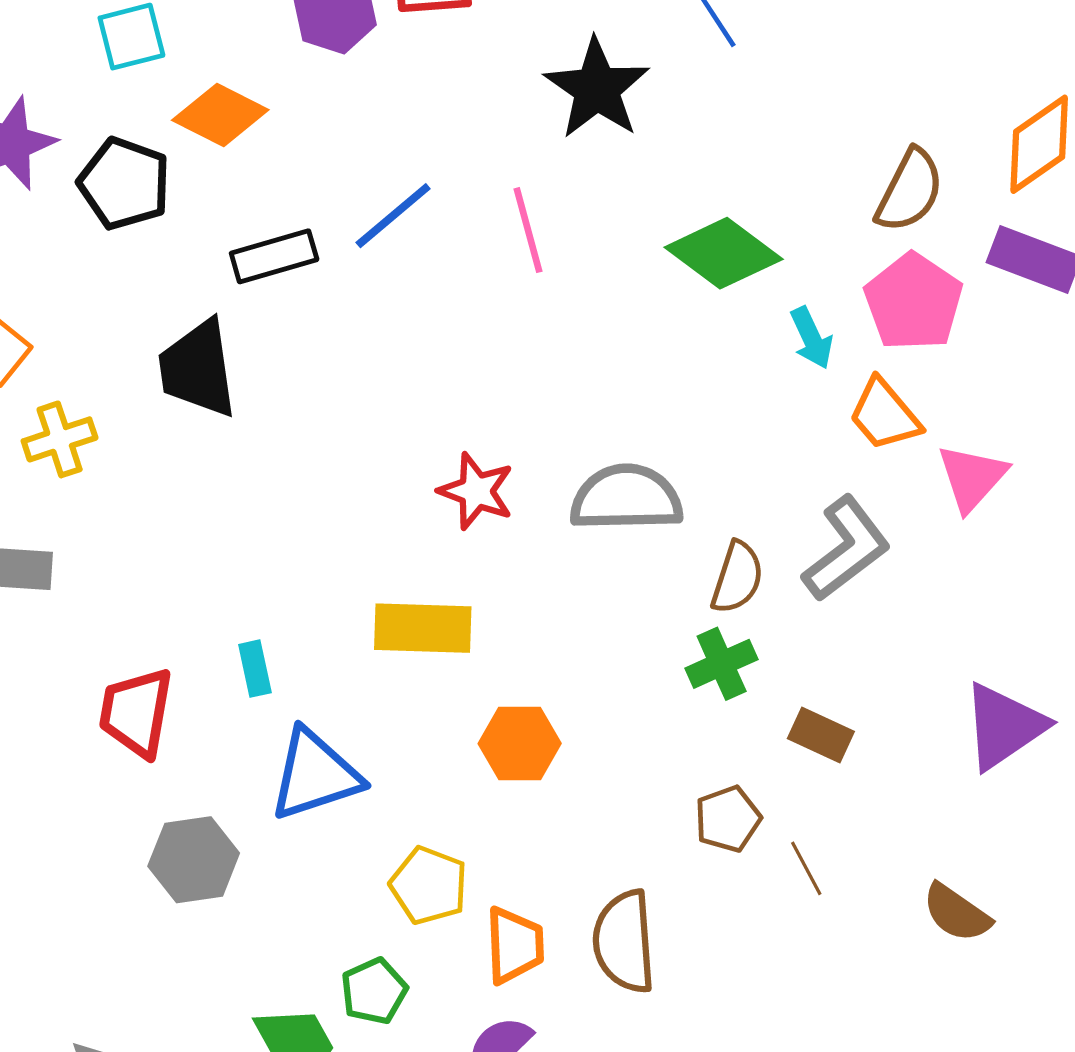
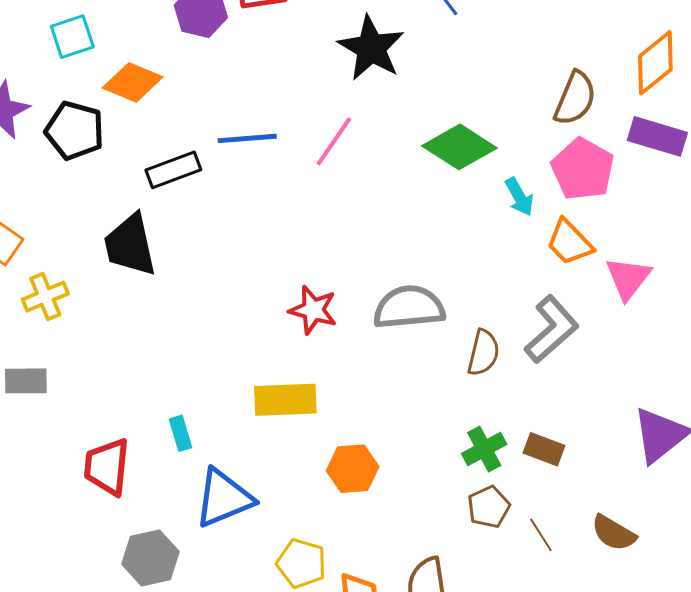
blue line: (393, 216) -> (247, 138), turned 40
pink line: (528, 230) -> (334, 141), turned 54
green cross: (722, 664) -> (484, 449), moved
brown semicircle: (957, 913) -> (614, 533), moved

